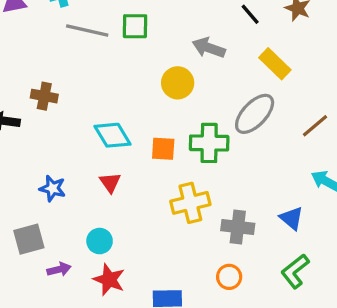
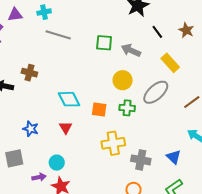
green square: (135, 26) -> (104, 43), moved
yellow circle: (178, 83) -> (123, 80), moved
green cross: (209, 143) -> (127, 108), size x0.7
purple arrow: (59, 269) -> (39, 177), moved

